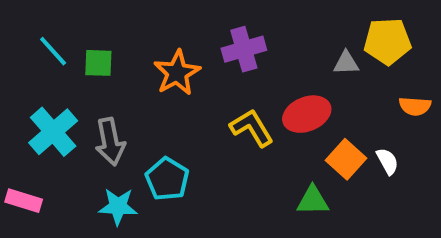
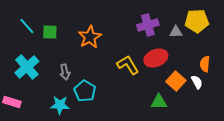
purple cross: (244, 49) -> (148, 25), moved
orange semicircle: (415, 106) -> (205, 64), moved, turned 91
gray arrow: (110, 142) -> (65, 72), moved, size x0.7

